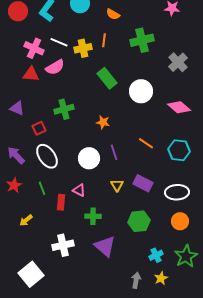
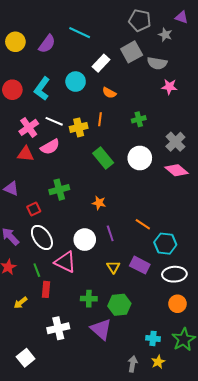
green cross: (142, 40) -> (139, 119), size x0.6
pink cross: (34, 48) -> (29, 127), turned 30
white circle: (141, 91) -> (140, 158), moved
pink diamond: (179, 107) -> (176, 170), moved
cyan hexagon: (179, 150) -> (165, 244), moved
pink triangle: (79, 190) -> (65, 262), moved, size x1.6
red rectangle: (61, 202) -> (46, 289), moved
green hexagon: (139, 221) -> (119, 305), moved
cyan cross: (156, 255) -> (153, 338), turned 32
white square: (31, 274) -> (26, 358), size x0.7

